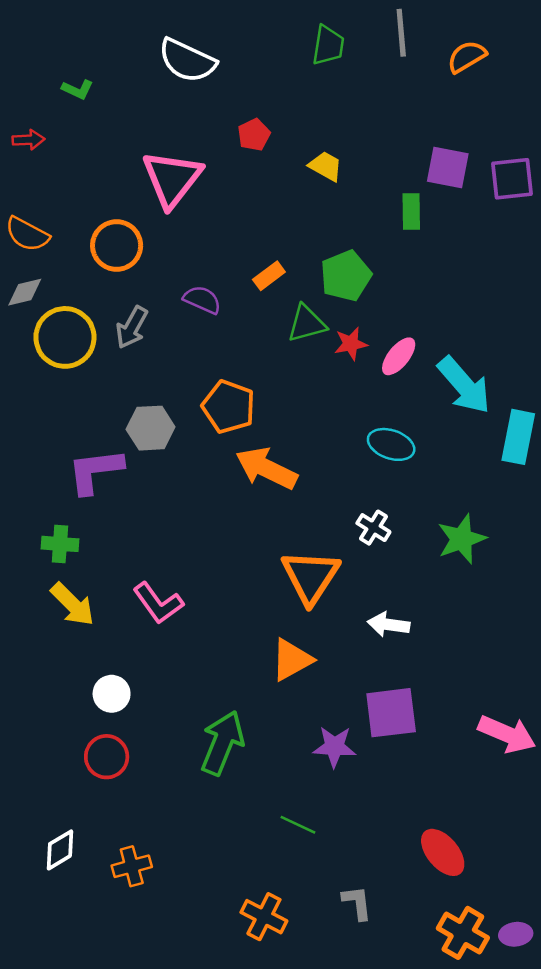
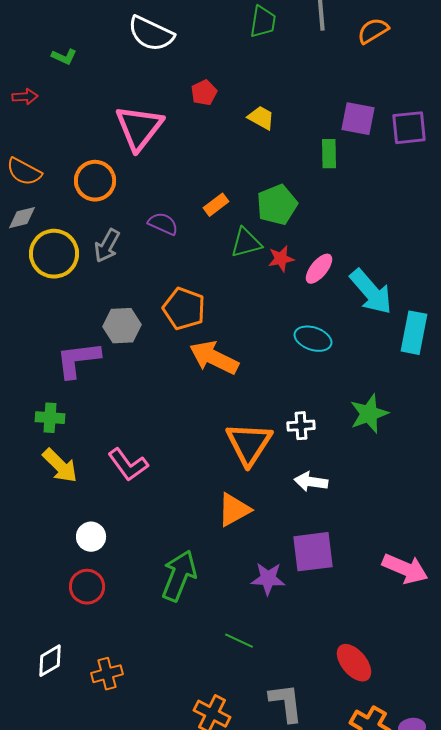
white cross: (373, 528) -> (301, 426), moved, turned -36
gray L-shape: (357, 903) -> (286, 703), size x1.4

